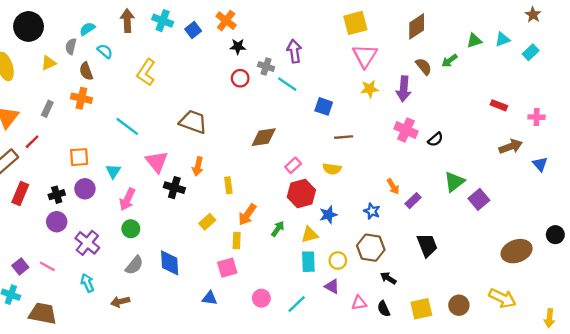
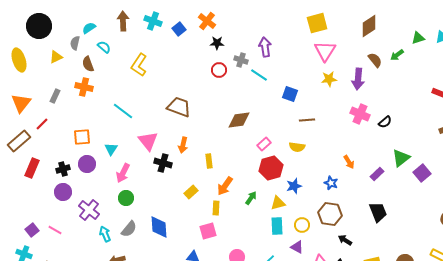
purple rectangle: (413, 201) -> (377, 174), moved
cyan arrow: (87, 283) -> (105, 234), moved

